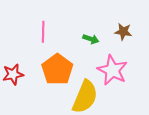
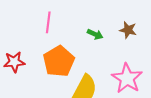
pink star: (112, 70) -> (127, 78), moved

